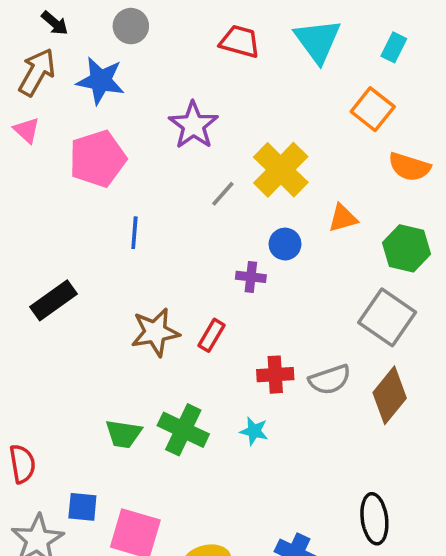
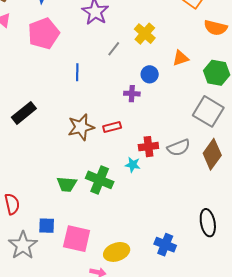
yellow cross: (281, 170) -> (145, 34), size x0.7
blue line: (134, 233) -> (77, 72), moved
red rectangle: (211, 335) -> (112, 127), turned 48
cyan star: (254, 431) -> (133, 165), moved

